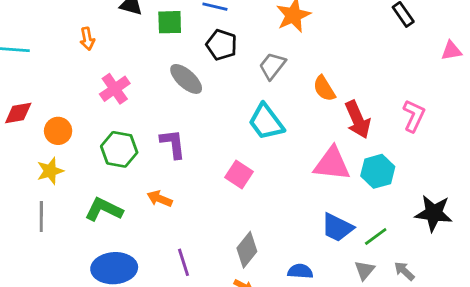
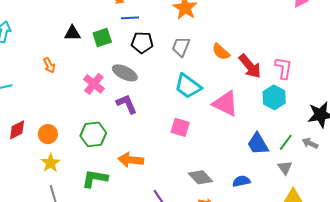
pink cross: (115, 89) -> (94, 84), moved
pink L-shape: (414, 116) -> (283, 68), moved
purple L-shape: (173, 144) -> (127, 104), moved
pink triangle: (332, 164) -> (225, 104), moved, turned 36
orange arrow: (160, 199) -> (131, 160), size x1.4
blue trapezoid: (337, 227) -> (258, 144), turned 50
gray diamond: (247, 250) -> (200, 177), turned -65
gray arrow: (404, 271) -> (310, 143), moved

